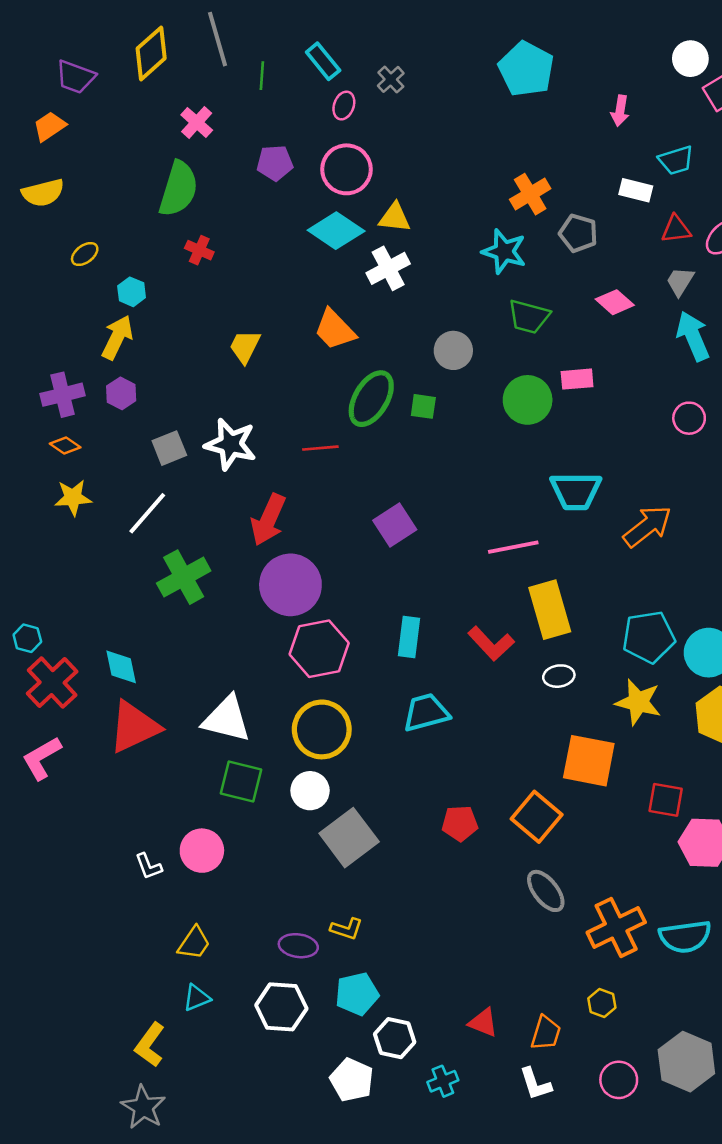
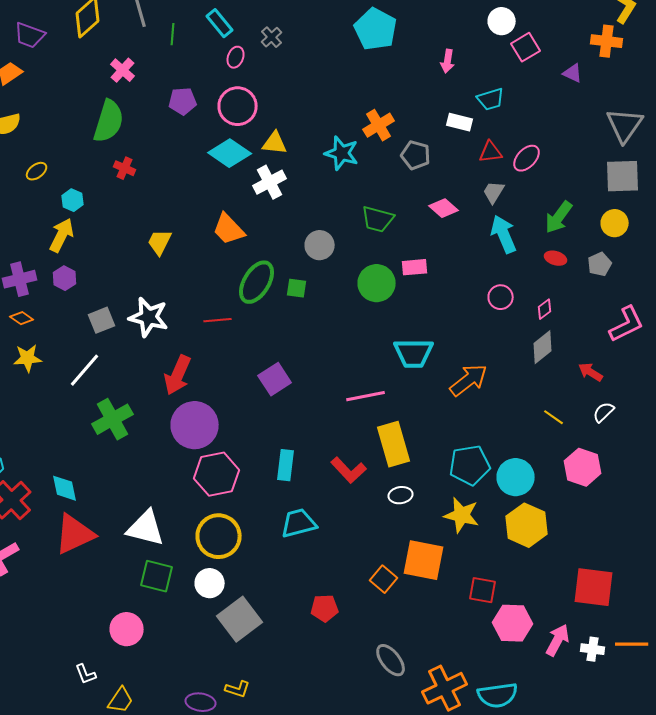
cyan star: (504, 251) -> (342, 153), moved
orange square: (537, 817) -> (384, 579), moved, size x0.7
white L-shape: (148, 866) -> (86, 674), moved

